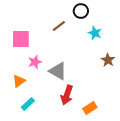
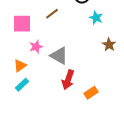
brown line: (59, 26) -> (52, 14), moved
cyan rectangle: (28, 104) -> (22, 85), moved

